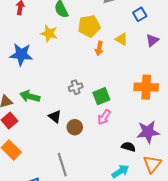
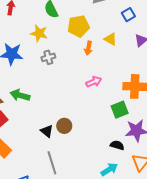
gray cross: (76, 87) -> (48, 57), moved
green square: (101, 96) -> (120, 110), moved
black triangle: (55, 117) -> (47, 131), moved
pink arrow: (104, 117) -> (94, 82), moved, turned -147

